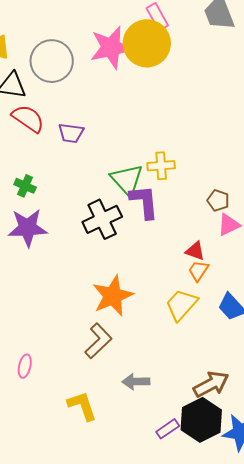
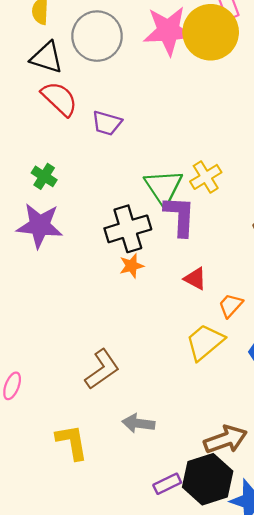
yellow cross: (161, 166) -> (206, 177), turned -36
red triangle: (195, 251) -> (195, 279), moved
orange star: (113, 296) -> (132, 266), moved, size x0.5

